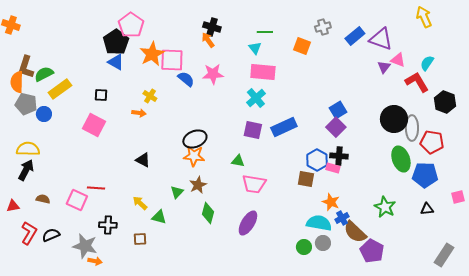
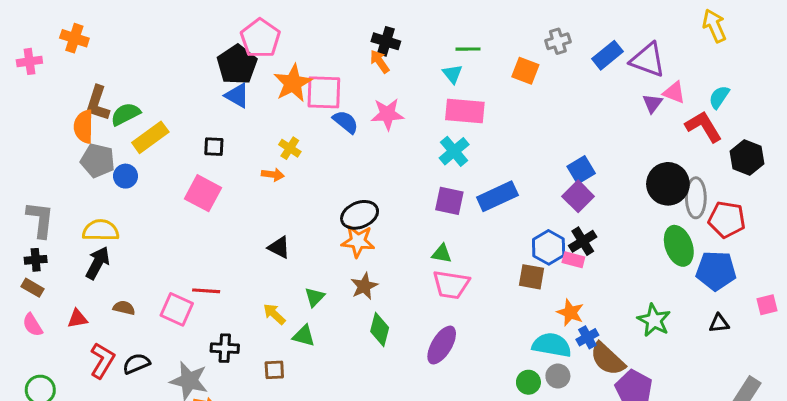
black cross: (339, 156) -> (583, 241), turned -36
green triangle: (238, 161) -> (442, 254), moved
green triangle: (177, 192) -> (315, 297), moved

